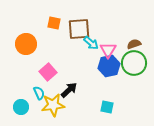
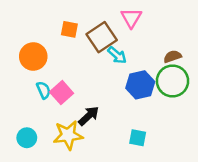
brown square: (79, 29) -> (102, 37), turned -30
pink triangle: (108, 50) -> (131, 18), moved
cyan semicircle: (39, 93) -> (44, 90), moved

